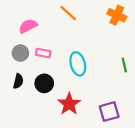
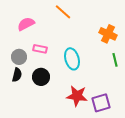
orange cross: (117, 15) -> (108, 34), moved
gray circle: (20, 53) -> (19, 57), moved
red star: (69, 104) -> (77, 96), moved, turned -30

